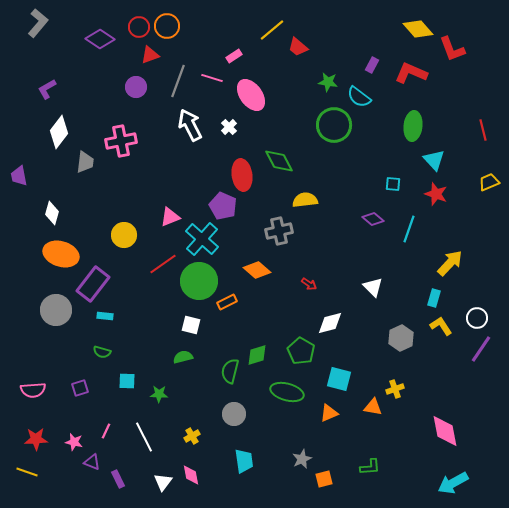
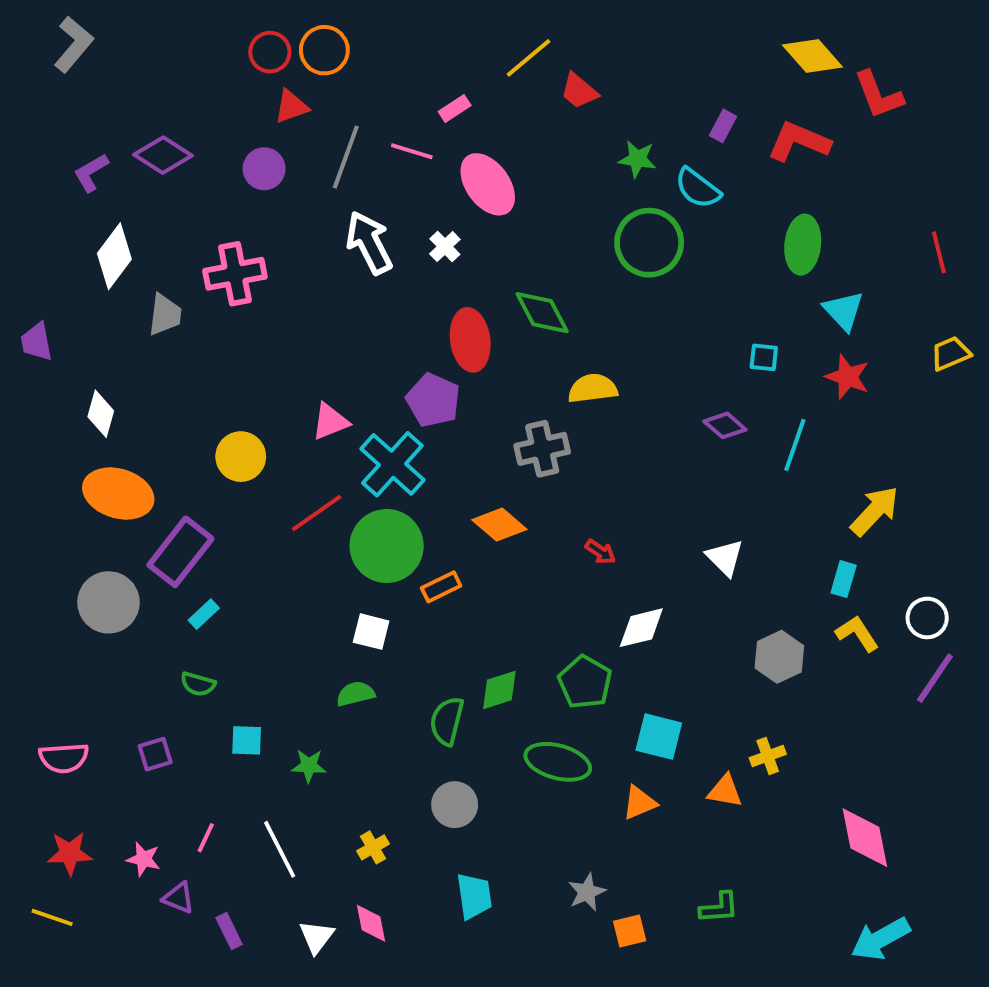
purple diamond: (100, 39) -> (163, 155), moved
cyan rectangle: (105, 316) -> (204, 614), turned -49

